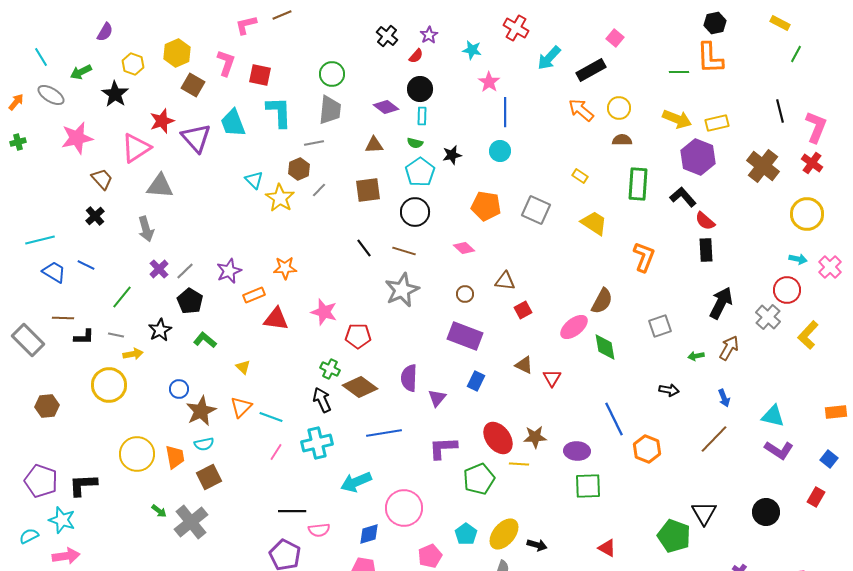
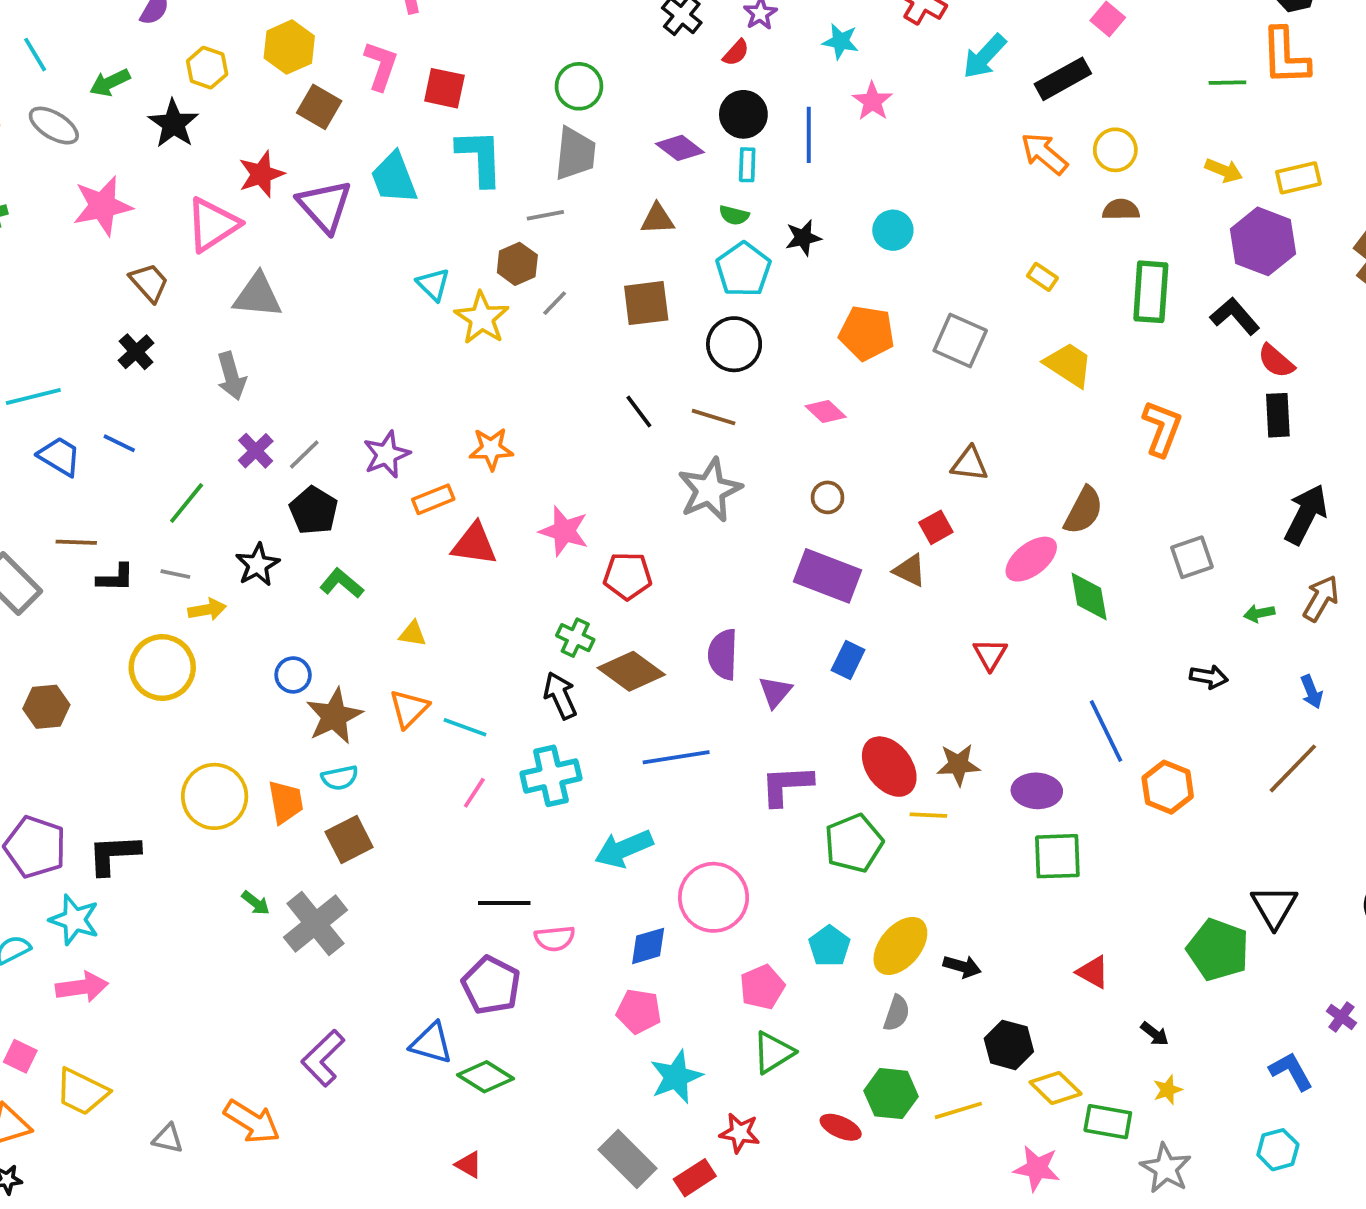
blue line: (505, 112) -> (809, 135), moved
yellow arrow: (677, 119) -> (1224, 170), size x0.7
brown triangle: (505, 281) -> (970, 464), moved
brown triangle: (524, 365) -> (910, 570), moved
yellow triangle: (243, 367) -> (413, 634), turned -35

